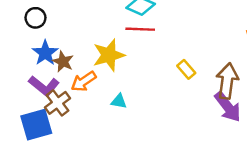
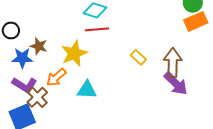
blue star: (45, 53) -> (22, 58), turned -30
brown star: (63, 62) -> (39, 46), moved
cyan triangle: (119, 101) -> (87, 90), size x1.5

